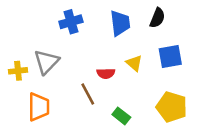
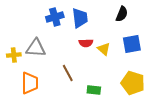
blue trapezoid: (120, 23) -> (80, 18), moved
gray triangle: (46, 62) -> (36, 48), turned 50
red semicircle: (106, 73) -> (86, 43), moved
green rectangle: (121, 116) -> (94, 90), turned -32

